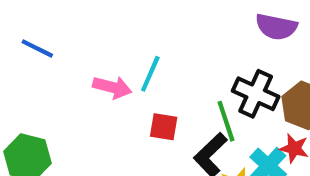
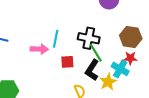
black cross: (256, 94) -> (89, 38), moved

